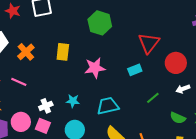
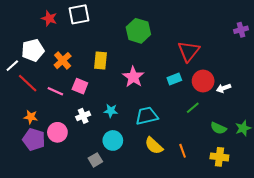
red circle: (176, 63) -> (203, 81), moved
pink star: (95, 68) -> (133, 77), turned -30
white arrow: (183, 89) -> (224, 88), moved
pink square: (43, 126) -> (80, 86), moved

